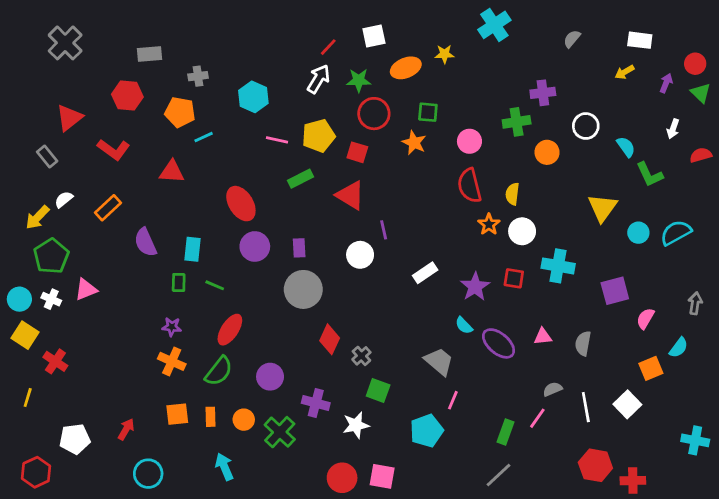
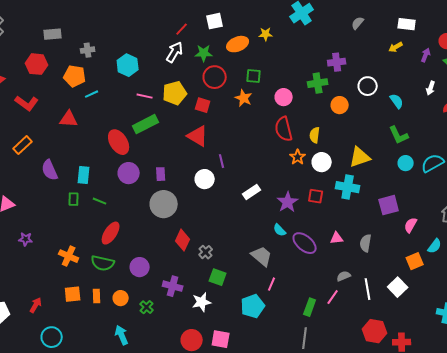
green L-shape: (649, 174) -> (399, 135), moved
green rectangle: (301, 179) -> (146, 124), moved, size x1.4
yellow triangle: (602, 208) -> (360, 157), moved, turned 35
purple star: (172, 327) -> (26, 239), moved
green semicircle: (219, 371) -> (103, 263), turned 65
green cross: (280, 432) -> (147, 307), size x0.6
cyan arrow: (224, 467) -> (122, 335), moved
gray line: (499, 475) -> (305, 338), turned -40

